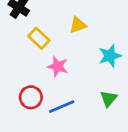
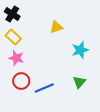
yellow rectangle: (39, 38) -> (13, 37), moved
pink star: (58, 66) -> (16, 58), moved

